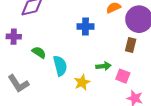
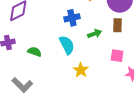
cyan semicircle: (60, 66) -> (67, 45), moved
green arrow: (103, 66) -> (95, 34), moved

